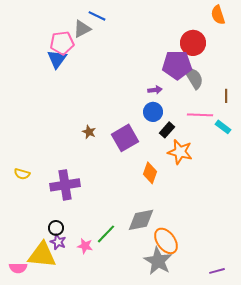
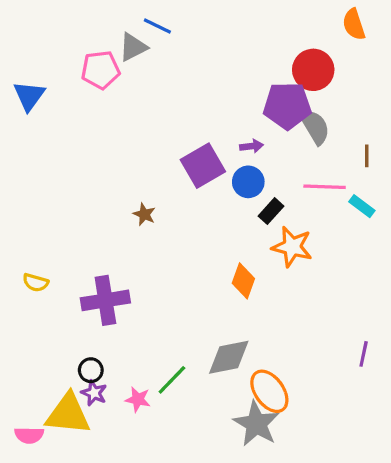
blue triangle: (57, 59) -> (29, 96), moved
purple square: (125, 138) -> (203, 166), moved
purple line: (217, 271) -> (364, 354), moved, turned -63

